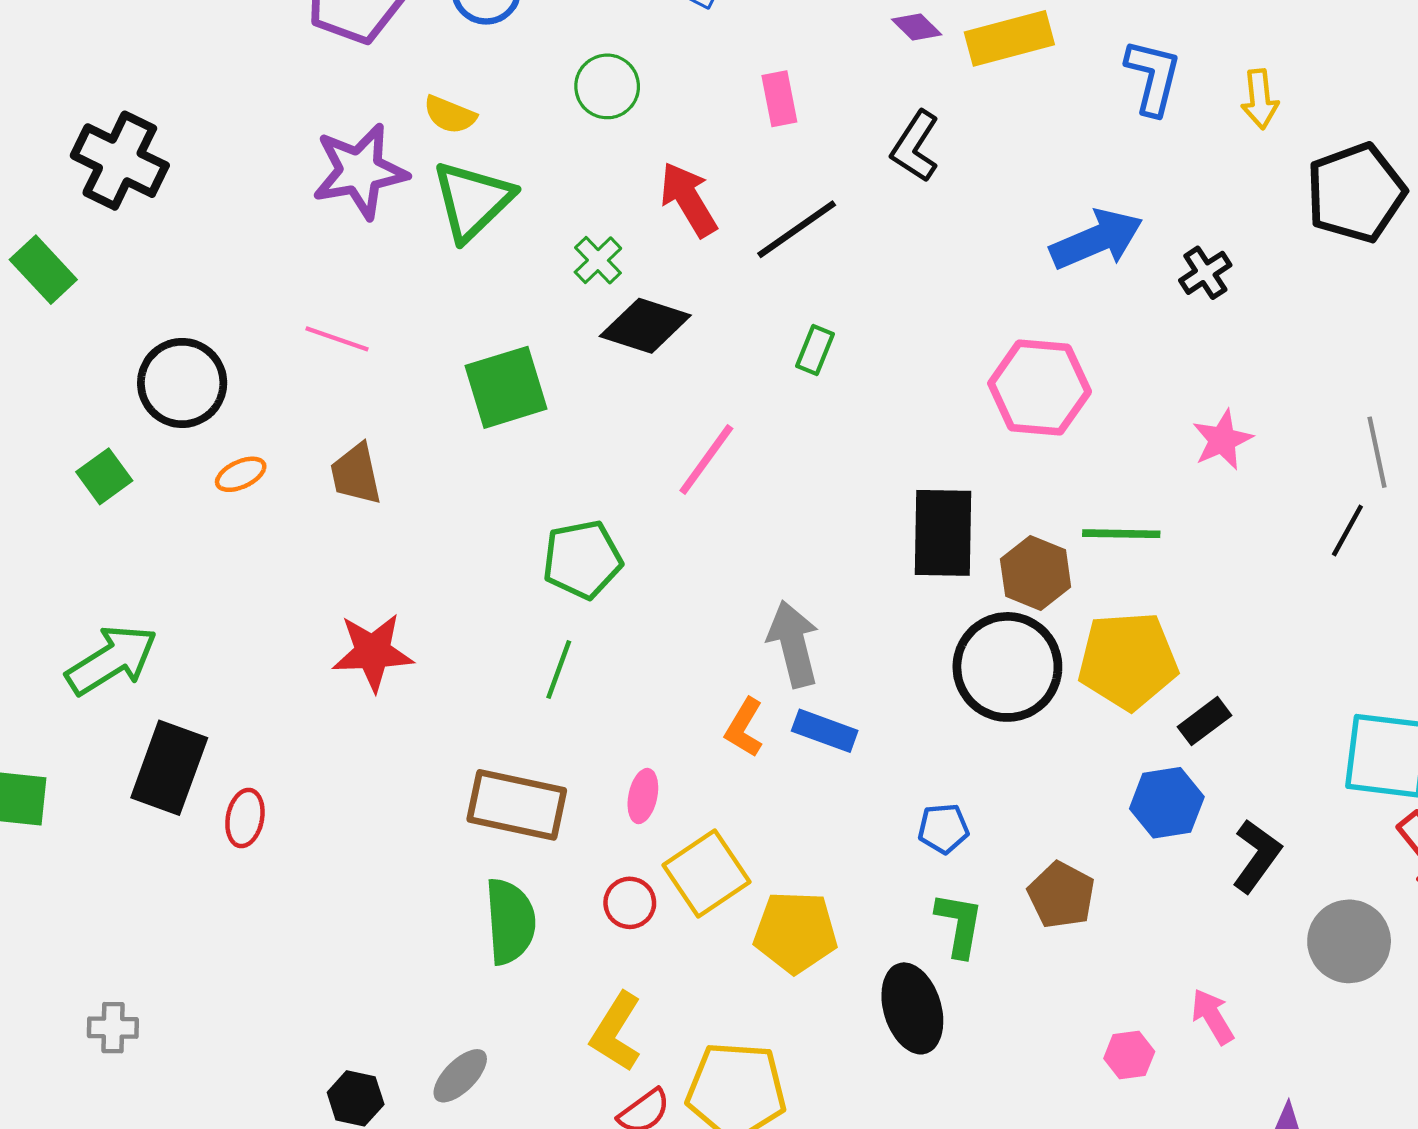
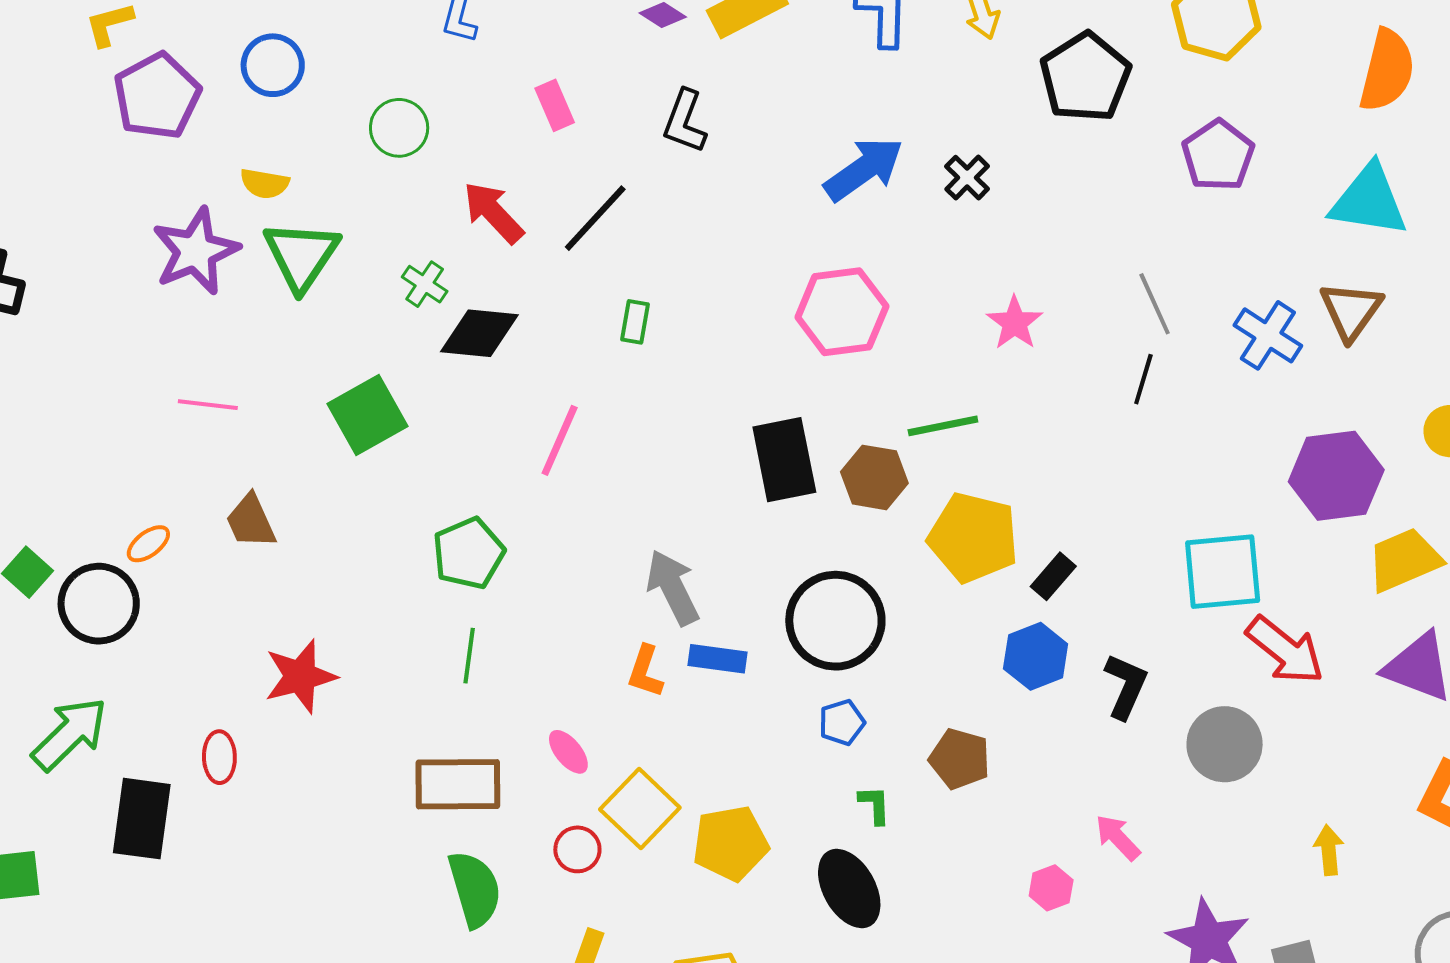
black circle: (182, 383) -> (99, 604), moved
yellow pentagon: (1128, 661) -> (973, 538), turned 30
black circle: (1007, 667) -> (835, 621), moved
pink ellipse: (643, 796) -> (568, 752), turned -39
red ellipse: (245, 818) -> (219, 757), moved
green L-shape: (959, 925) -> (875, 805), size x0.7

